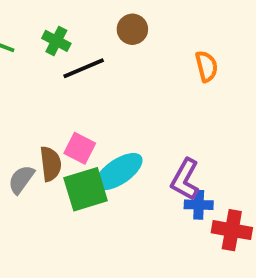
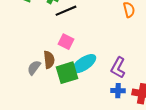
pink square: (80, 148) -> (66, 42), moved
blue cross: (199, 205) -> (118, 91), moved

